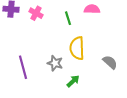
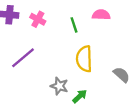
gray star: (55, 63) -> (59, 86), moved
purple line: (23, 67) -> (23, 58), moved, turned 65

